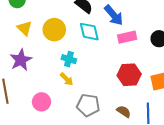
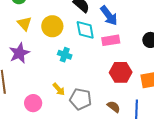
pink rectangle: (127, 37) -> (111, 40), moved
yellow arrow: (67, 79) -> (59, 89), moved
pink circle: (41, 102) -> (33, 103), moved

